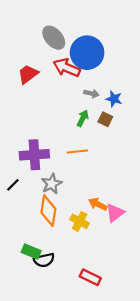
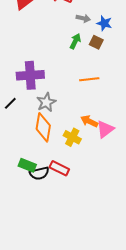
orange line: (77, 152) -> (89, 79), moved
red rectangle: (90, 277) -> (59, 168), moved

